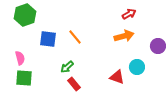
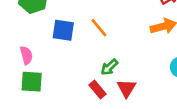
green arrow: (67, 67) -> (109, 67), moved
red triangle: (117, 77) -> (126, 88), moved, turned 42

